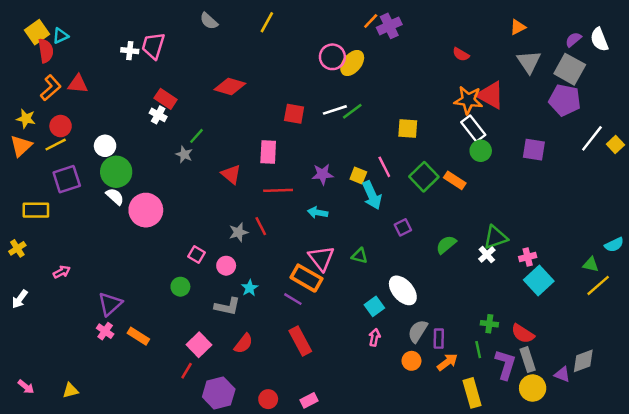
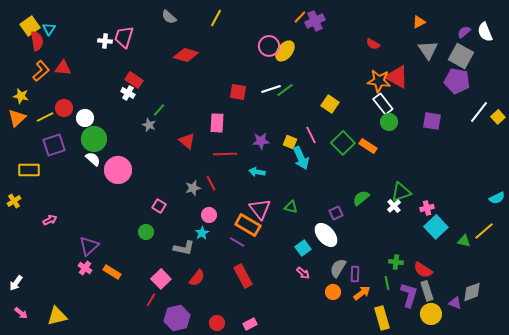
cyan triangle: (61, 36) -> (49, 29), turned -32
red diamond: (230, 86) -> (186, 55), moved
red circle: (61, 126) -> (64, 108), moved
yellow square: (408, 129) -> (330, 104), turned 30
purple square: (403, 227) -> (336, 213), moved
green triangle: (591, 264) -> (464, 241), moved
pink circle: (226, 266) -> (209, 215), moved
white arrow: (20, 299) -> (16, 283), moved
pink arrow: (374, 337) -> (303, 273), turned 120
yellow triangle: (70, 390) -> (57, 316), size x1.5

